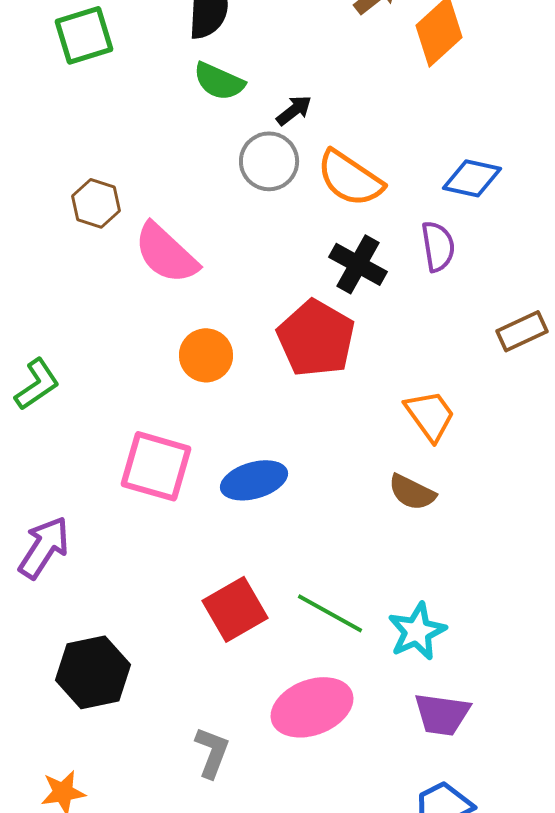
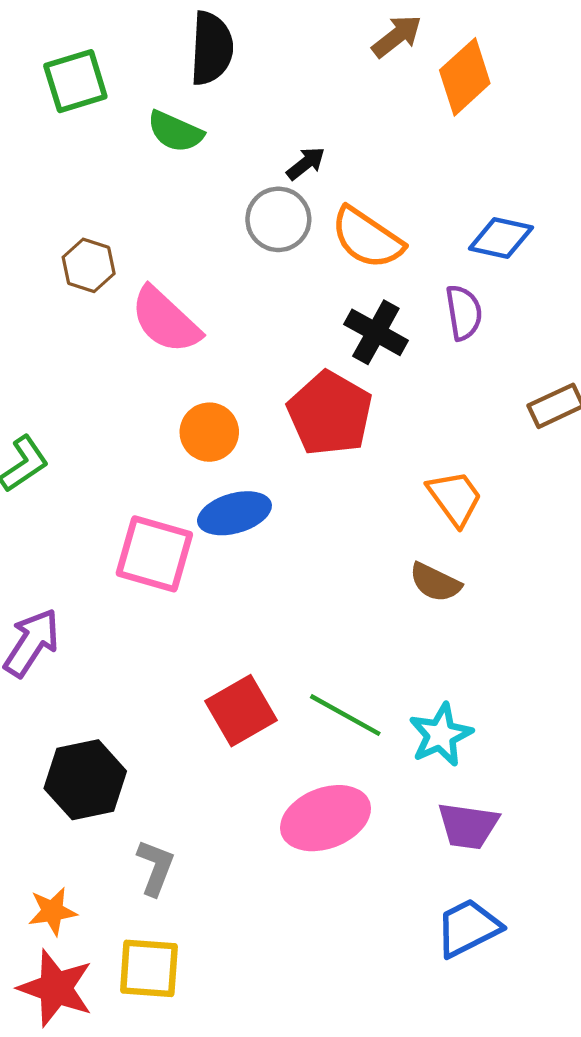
green semicircle: (219, 81) -> (175, 132), moved
blue ellipse: (254, 480) -> (234, 513), moved
gray L-shape: (212, 752) -> (156, 867), moved

